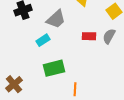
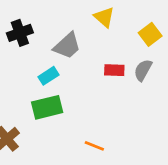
green rectangle: (54, 68) -> (47, 107), moved
orange line: (75, 89) -> (94, 146), turned -72

